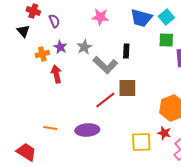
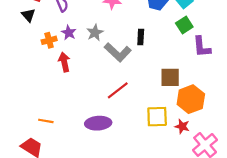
green square: (166, 40) -> (184, 25), turned -35
brown square: (127, 88) -> (170, 77), moved
orange line: (50, 128) -> (46, 121), moved
yellow square: (141, 142) -> (157, 117), moved

